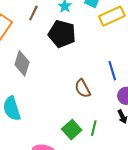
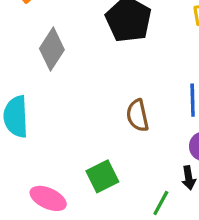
green line: (94, 128) -> (161, 203), moved

